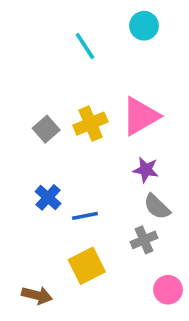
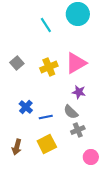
cyan circle: (144, 26) -> (78, 14), size x1.5
gray square: (46, 129) -> (17, 63), moved
gray semicircle: (157, 207) -> (71, 112), moved
brown arrow: (37, 295) -> (17, 147), moved, turned 91

